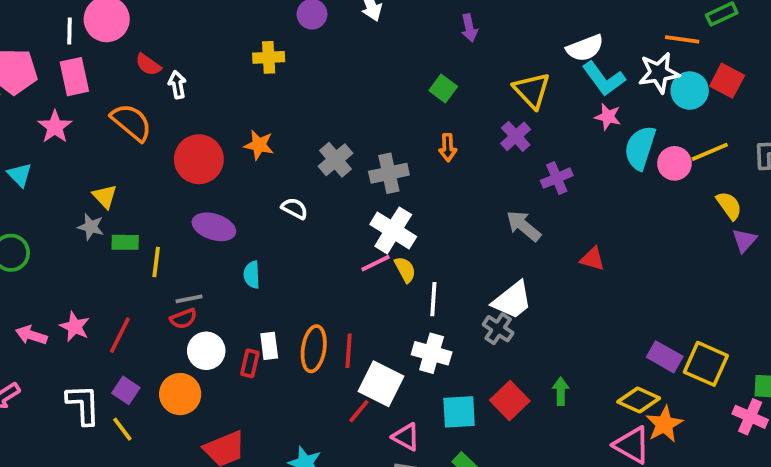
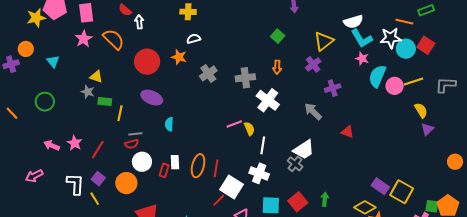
yellow triangle: (532, 90) -> (324, 41), turned 30
pink star: (55, 127) -> (84, 39), moved
gray cross: (335, 160) -> (208, 73), moved
yellow triangle: (105, 196) -> (96, 77), turned -32
white semicircle: (295, 208) -> (194, 39), moved, turned -48
white cross: (393, 230) -> (268, 100), moved

